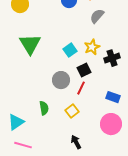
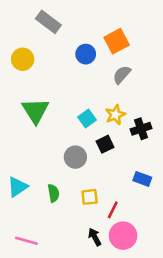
red line: (81, 88) -> (113, 210), moved
yellow square: (72, 111) -> (90, 197), turned 32
cyan triangle: (16, 122) -> (17, 187), moved
pink circle: (111, 124) -> (123, 236), moved

